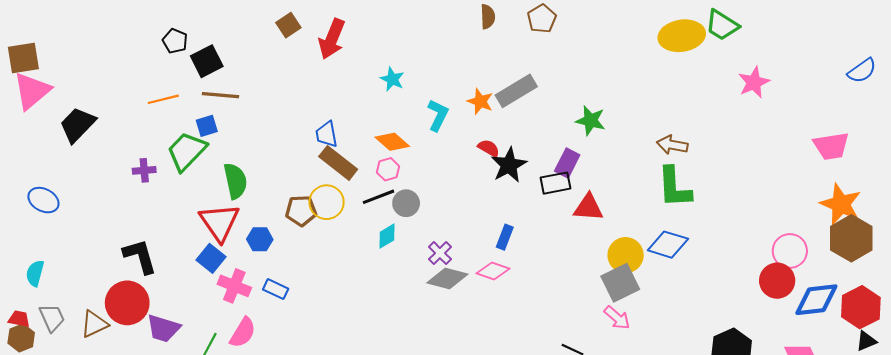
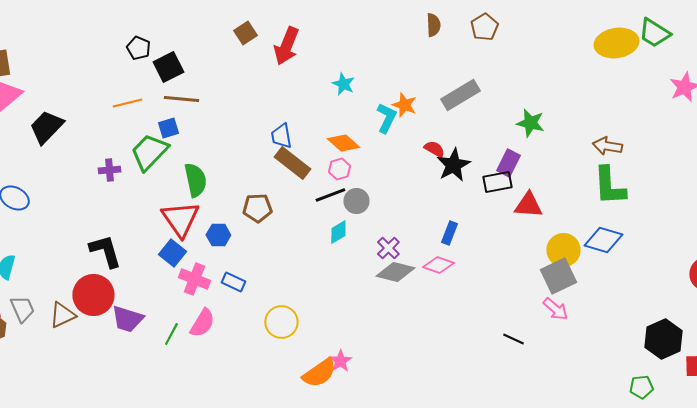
orange star: (480, 101) -> (404, 105), moved
yellow circle: (327, 202) -> (281, 322), moved

